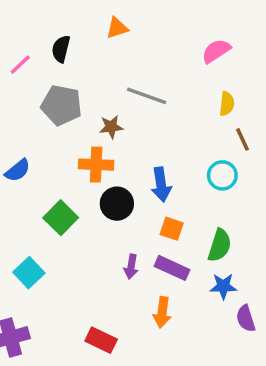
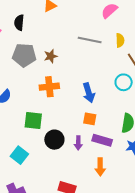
gray line: (147, 96) -> (90, 40), moved
brown star: (111, 127) -> (51, 56), moved
black circle: (117, 204) -> (54, 140), moved
green square: (61, 218) -> (33, 121), turned -30
orange square: (172, 229) -> (90, 119), moved

